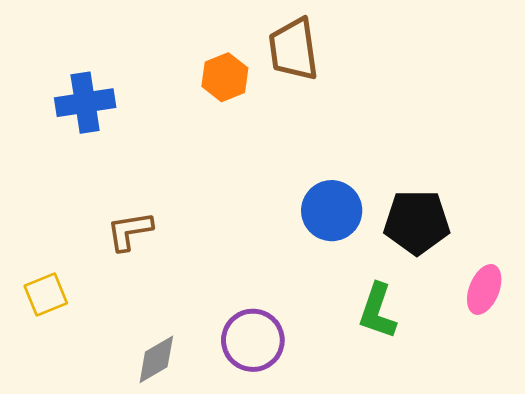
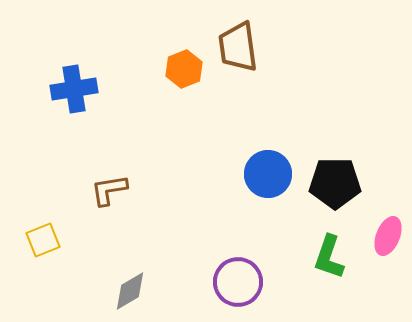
green L-shape: (377, 311) -> (329, 257), moved
purple circle: (253, 340) -> (238, 282), moved

